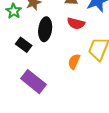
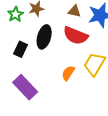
red semicircle: (76, 23) -> (76, 36), size x1.4
black rectangle: (24, 45) -> (20, 49), turned 70

